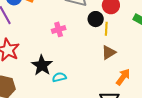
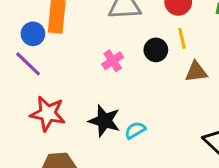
black circle: (96, 19) -> (156, 50), moved
brown triangle: (109, 52) -> (196, 72), turned 42

